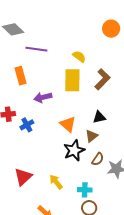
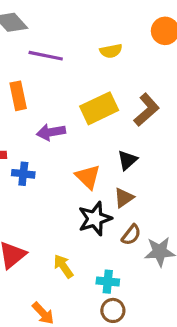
yellow semicircle: (79, 57) -> (111, 51), moved, turned 128
yellow rectangle: (72, 80) -> (99, 108), turned 60
black triangle: (99, 117) -> (127, 160), moved, turned -32
blue cross: (27, 125) -> (23, 174), turned 32

